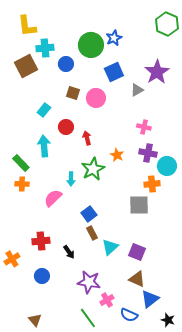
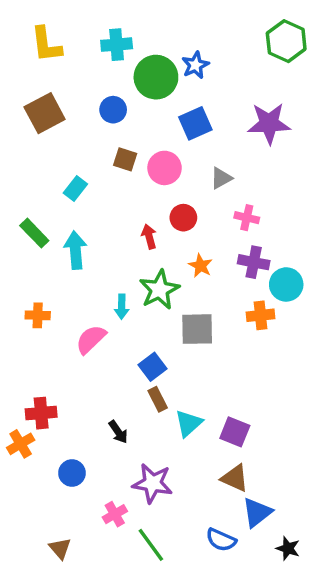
cyan cross: (45, 48) -> (117, 45), moved
purple star: (157, 72) -> (269, 123), turned 30
gray triangle: (137, 90) -> (221, 178), moved
red circle: (66, 127) -> (183, 218), moved
green rectangle: (21, 163) -> (34, 233), moved
gray square: (139, 205) -> (197, 329), moved
red cross: (41, 241) -> (41, 413), moved
pink cross: (107, 300) -> (115, 514), moved

